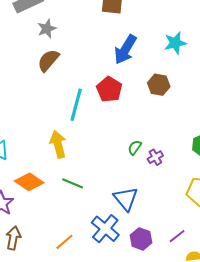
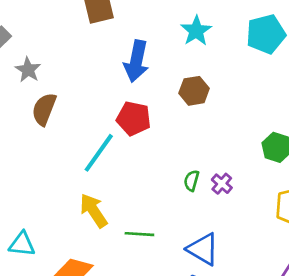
cyan line: (76, 105) -> (99, 153), turned 40
green line: (73, 183) -> (139, 234), moved

